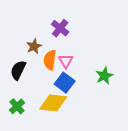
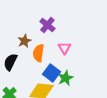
pink triangle: (66, 61) -> (64, 48), moved
green star: (104, 76) -> (65, 78), moved

